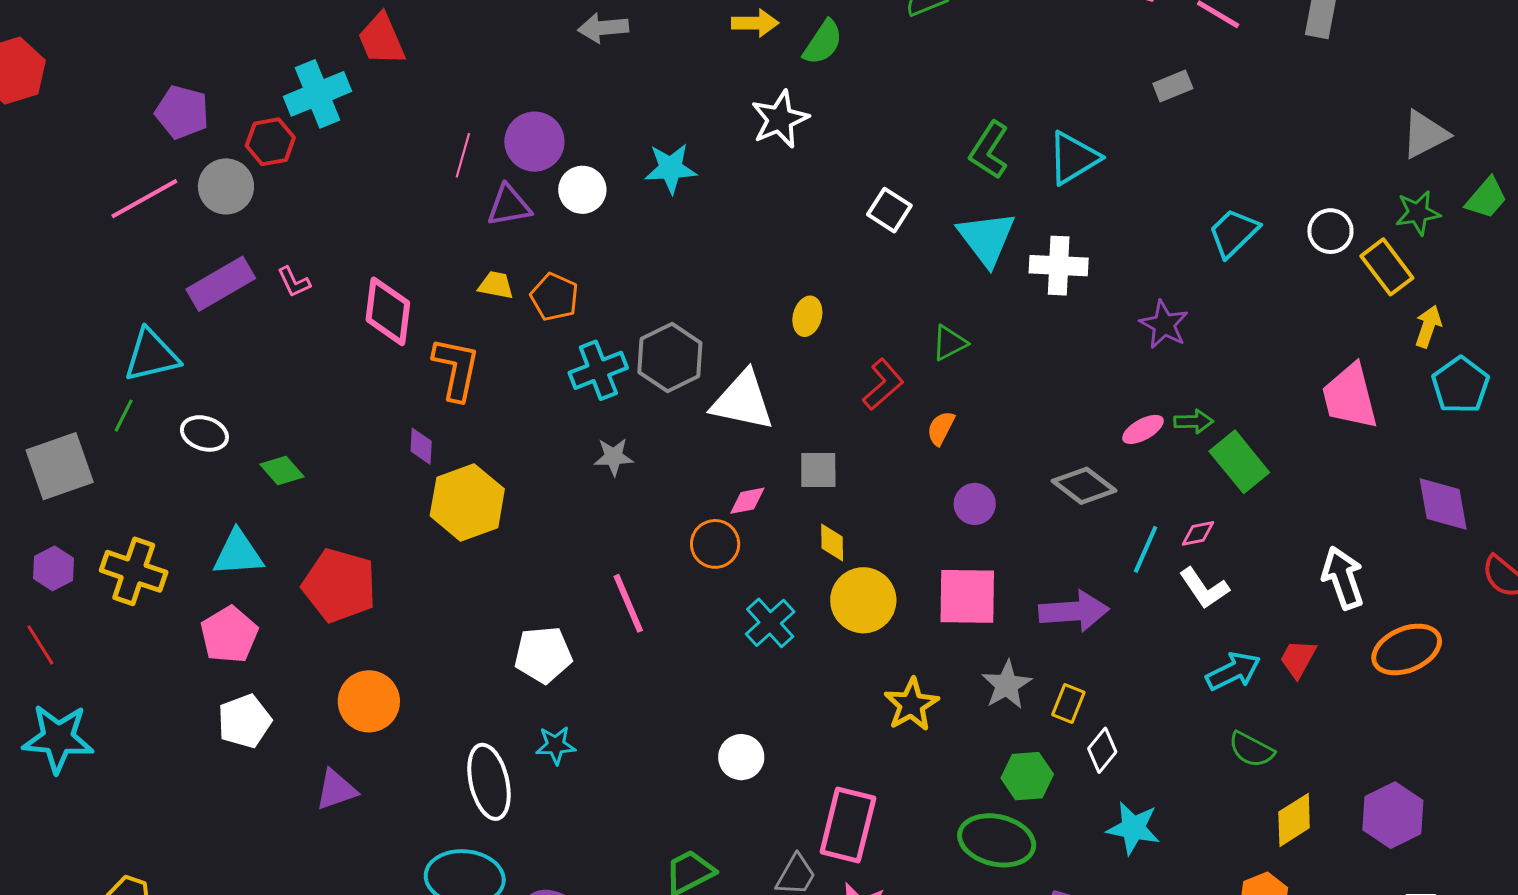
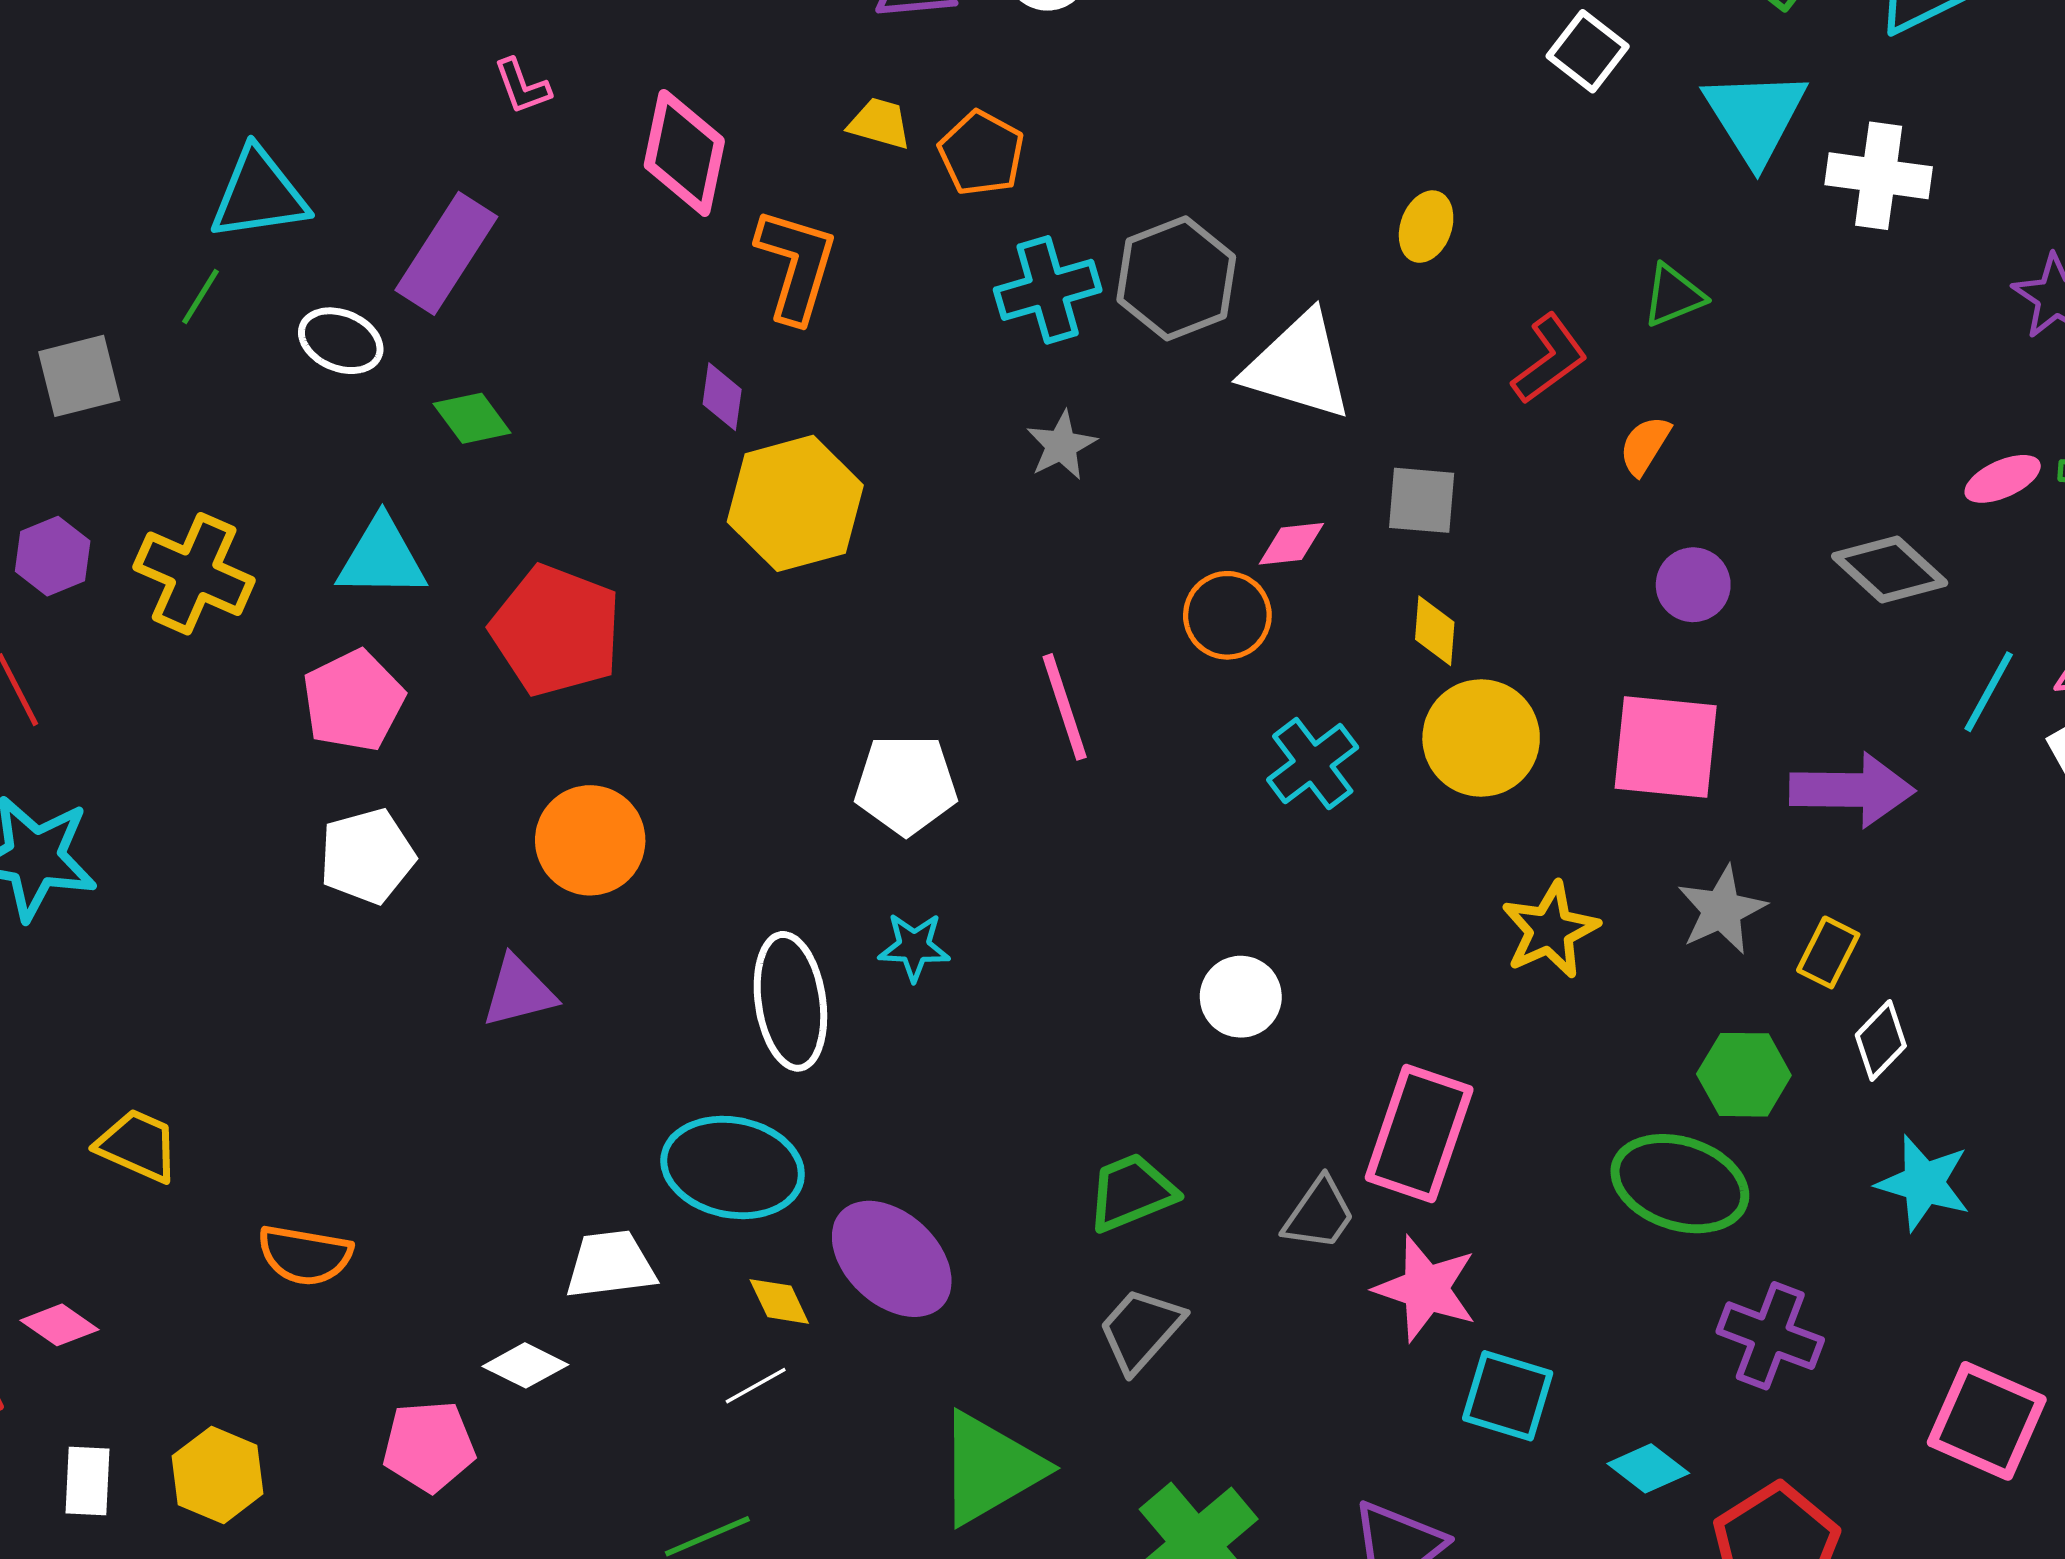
purple rectangle: (221, 284) -> (446, 253), moved, turned -32
gray star: (614, 457) -> (1061, 445), turned -30
gray square: (60, 466) -> (79, 376), size x0.7

